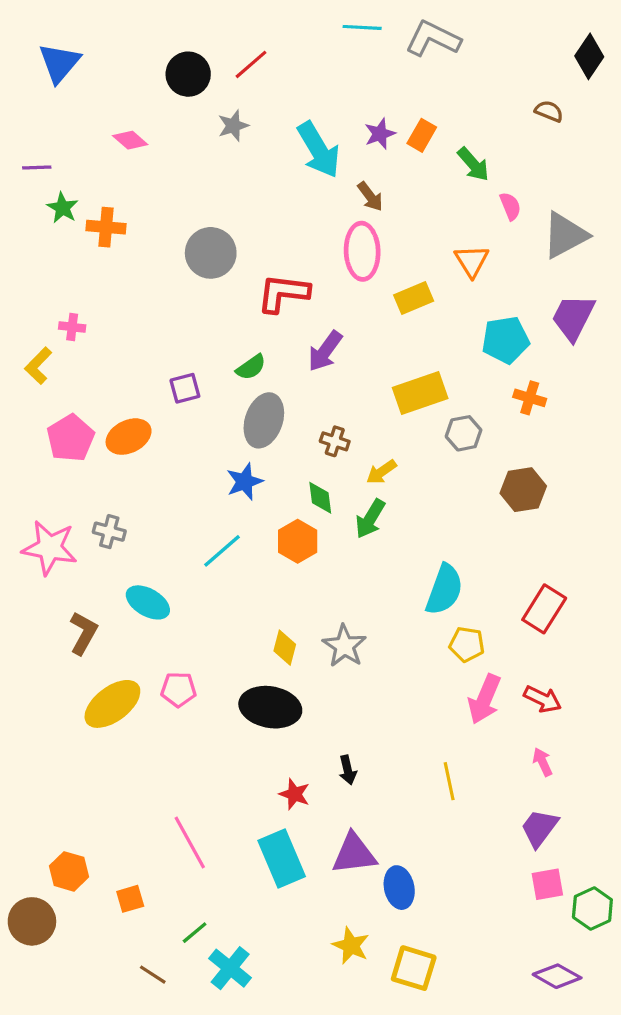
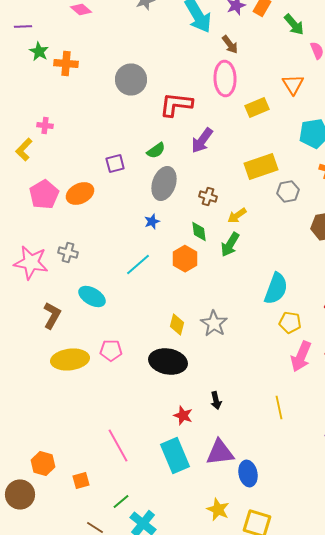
blue star: (245, 482) -> (152, 222), size x0.7
yellow ellipse: (112, 704) -> (70, 360), turned 30

